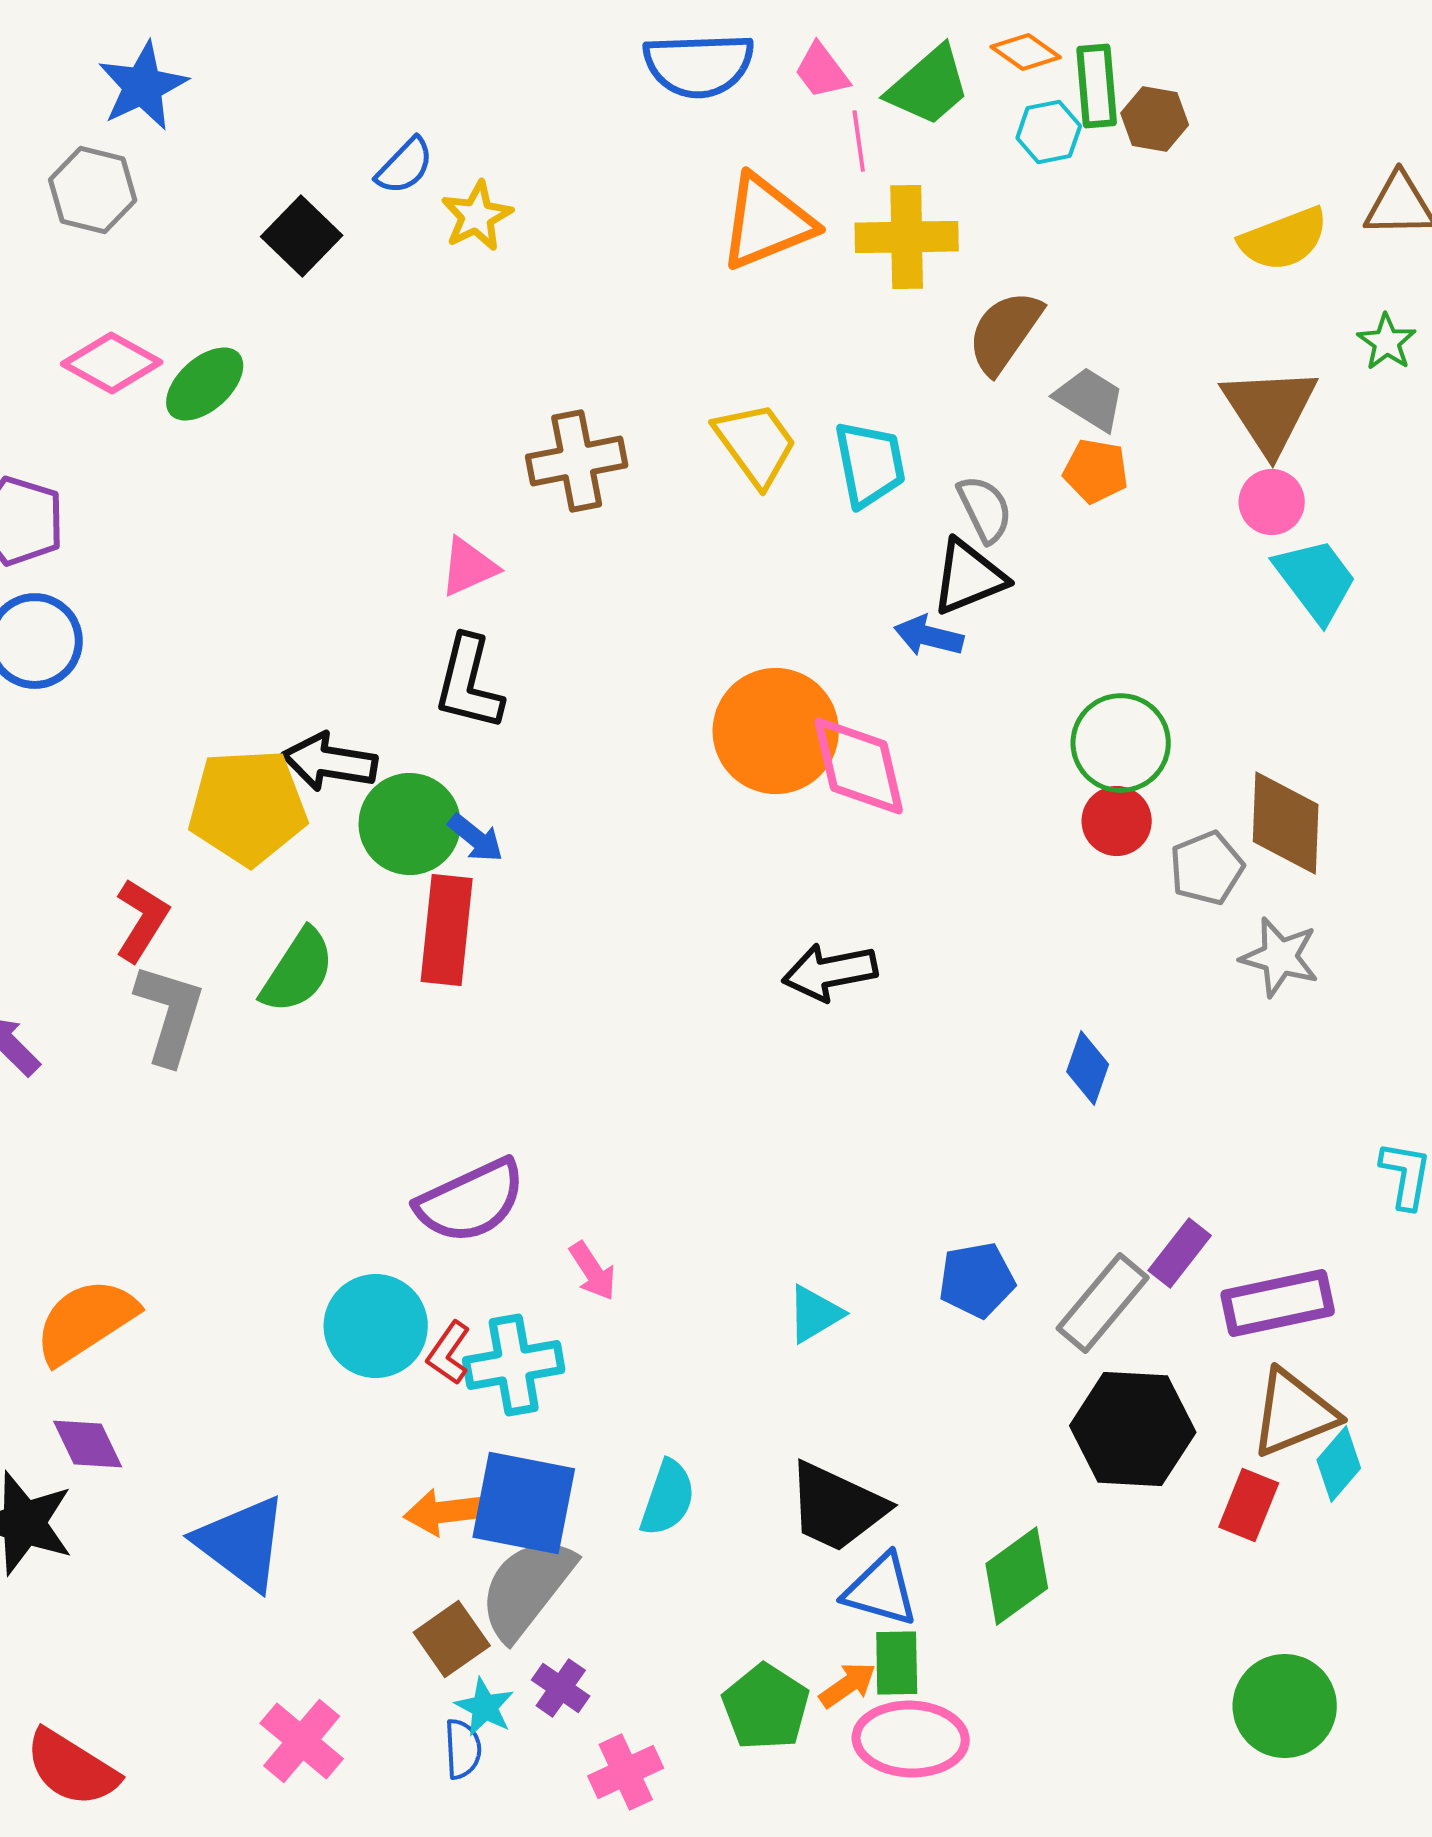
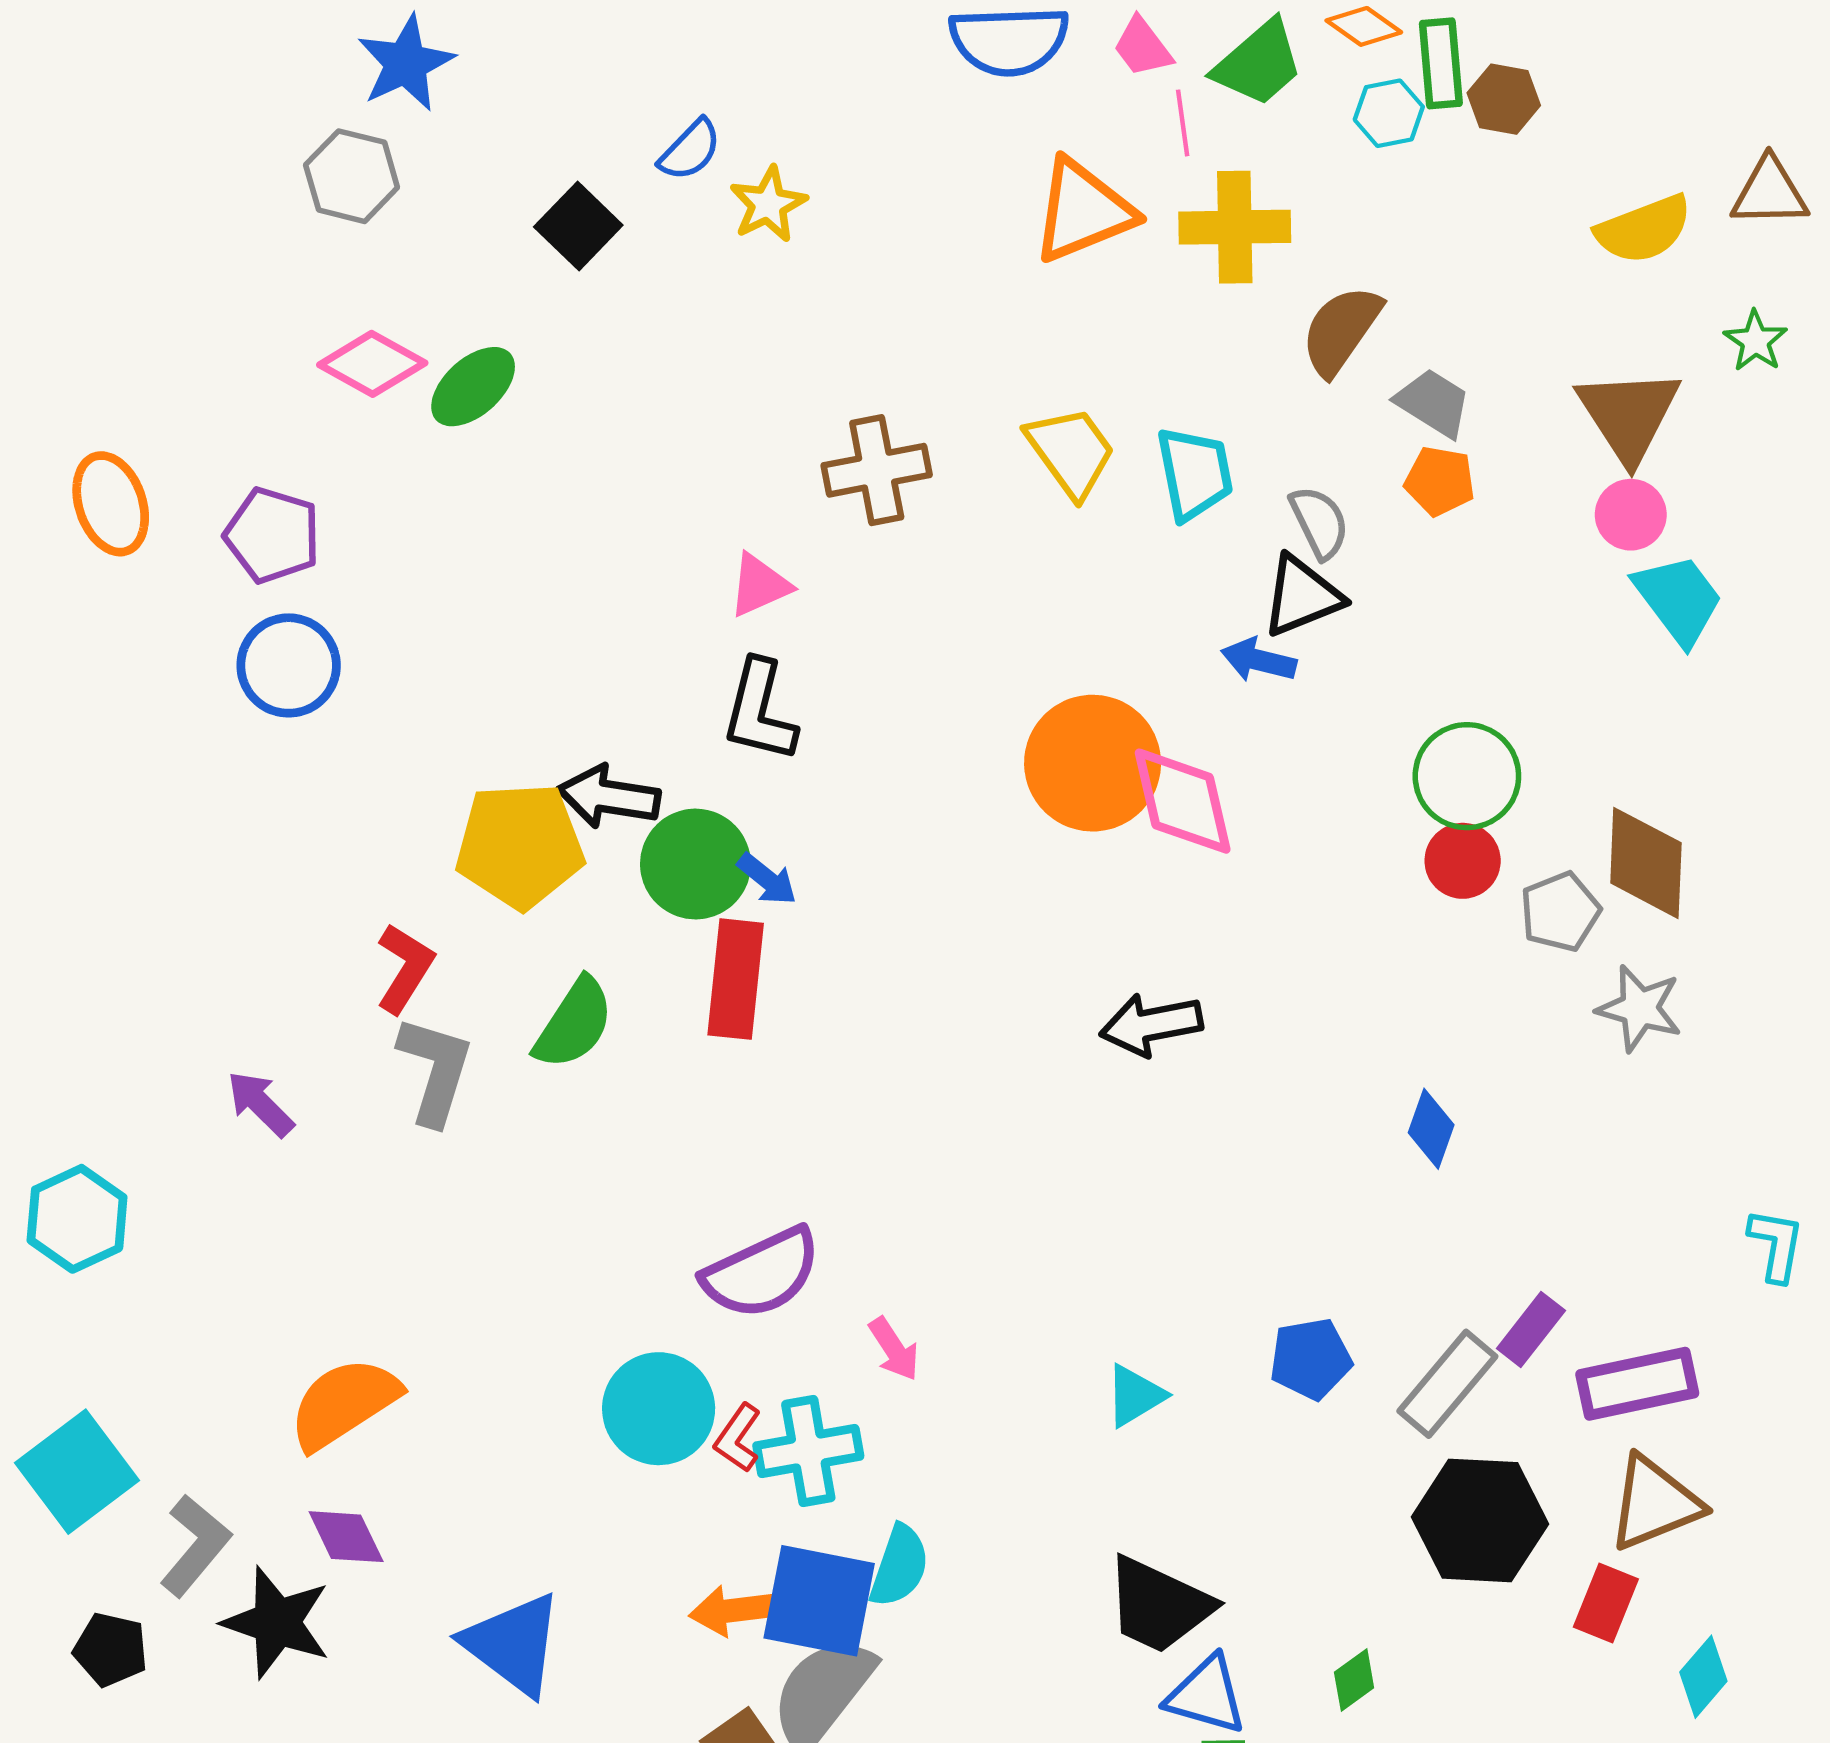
cyan diamond: (1339, 1464) -> (1703, 1677), moved
cyan semicircle: (668, 1498) -> (899, 1566), moved
green diamond: (1017, 1576) -> (1354, 1680), size x0.6

